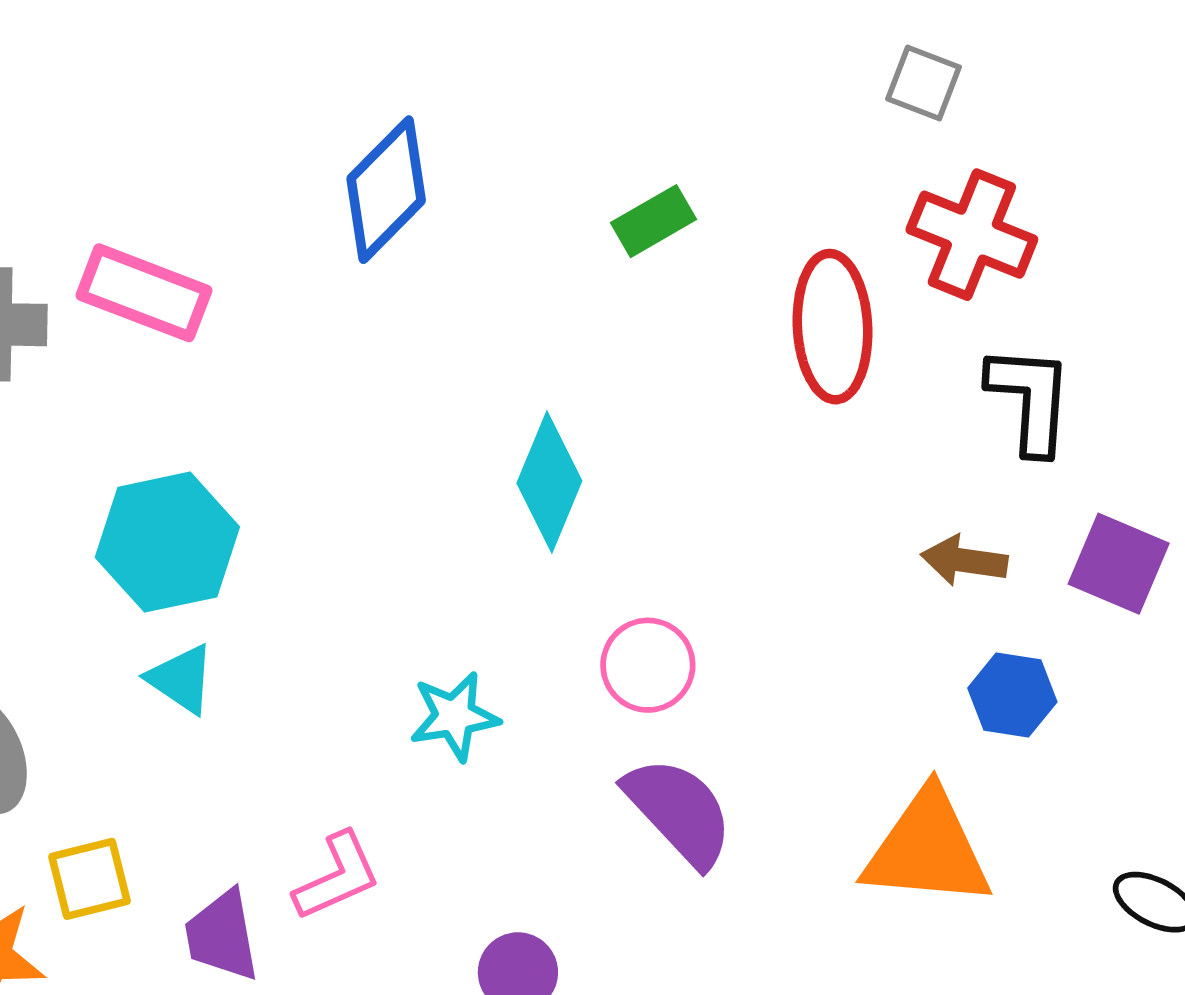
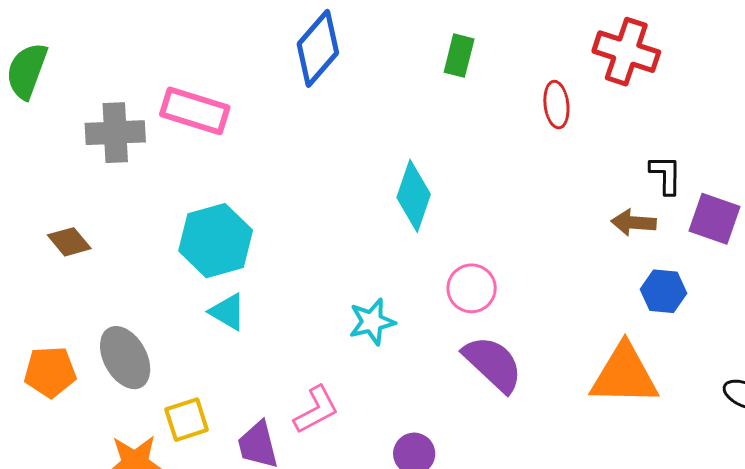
green rectangle: (653, 221) -> (459, 56), turned -42
red ellipse: (833, 327) -> (556, 105), size x0.6
black L-shape: (1030, 399) -> (666, 175), moved, size x0.7

